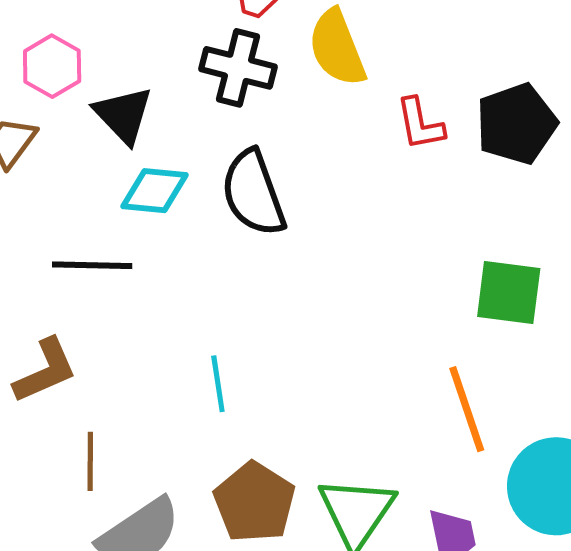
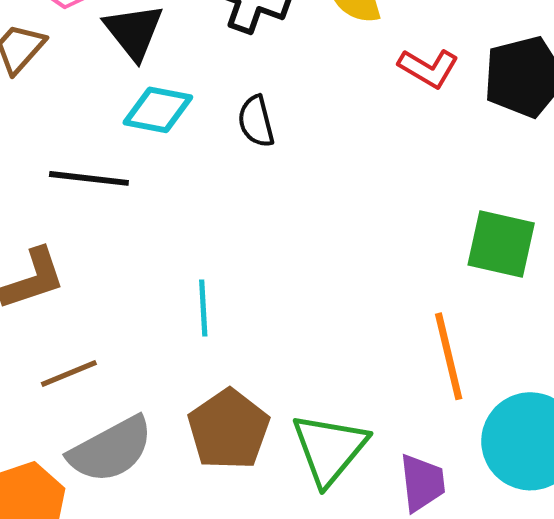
red L-shape: (420, 124) -> (428, 68), turned -54
black semicircle: (253, 193) -> (256, 121), size x0.6
brown line: (90, 461) -> (69, 374), turned 62

